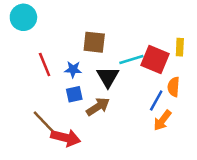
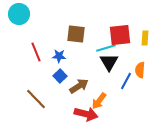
red square: (155, 60) -> (120, 35), moved, turned -30
black triangle: (108, 77) -> (109, 62), moved
blue square: (74, 94) -> (60, 76), turned -32
orange arrow: (162, 120) -> (99, 101), moved
red arrow: (66, 138) -> (86, 114), moved

